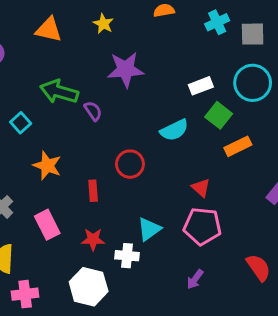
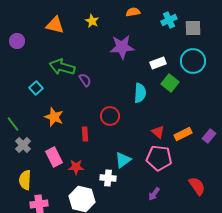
purple star: (126, 70) -> (122, 47), moved
cyan semicircle: (174, 130) -> (140, 93), turned -60
orange rectangle: (238, 146) -> (183, 134), moved
red star: (93, 239) -> (76, 167), moved

